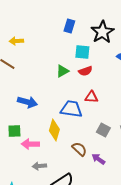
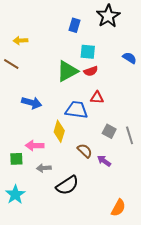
black star: (102, 32) -> (108, 16), moved
green triangle: (62, 71) -> (67, 71), size x1.6
green square: (14, 131) -> (16, 159), moved

